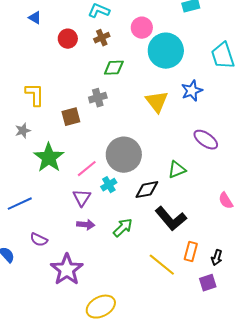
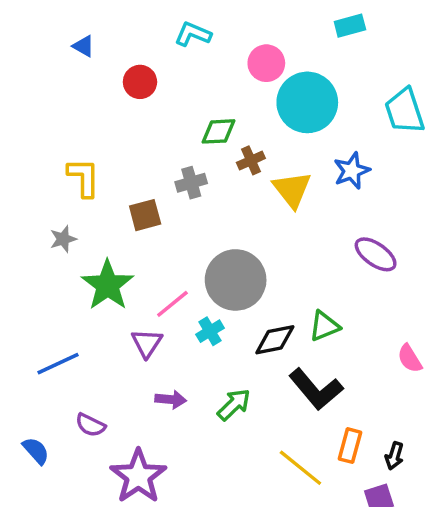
brown cross: (102, 38) -> (251, 160), moved
green triangle: (177, 170) -> (324, 326), moved
purple triangle: (82, 198) -> (147, 343), moved

